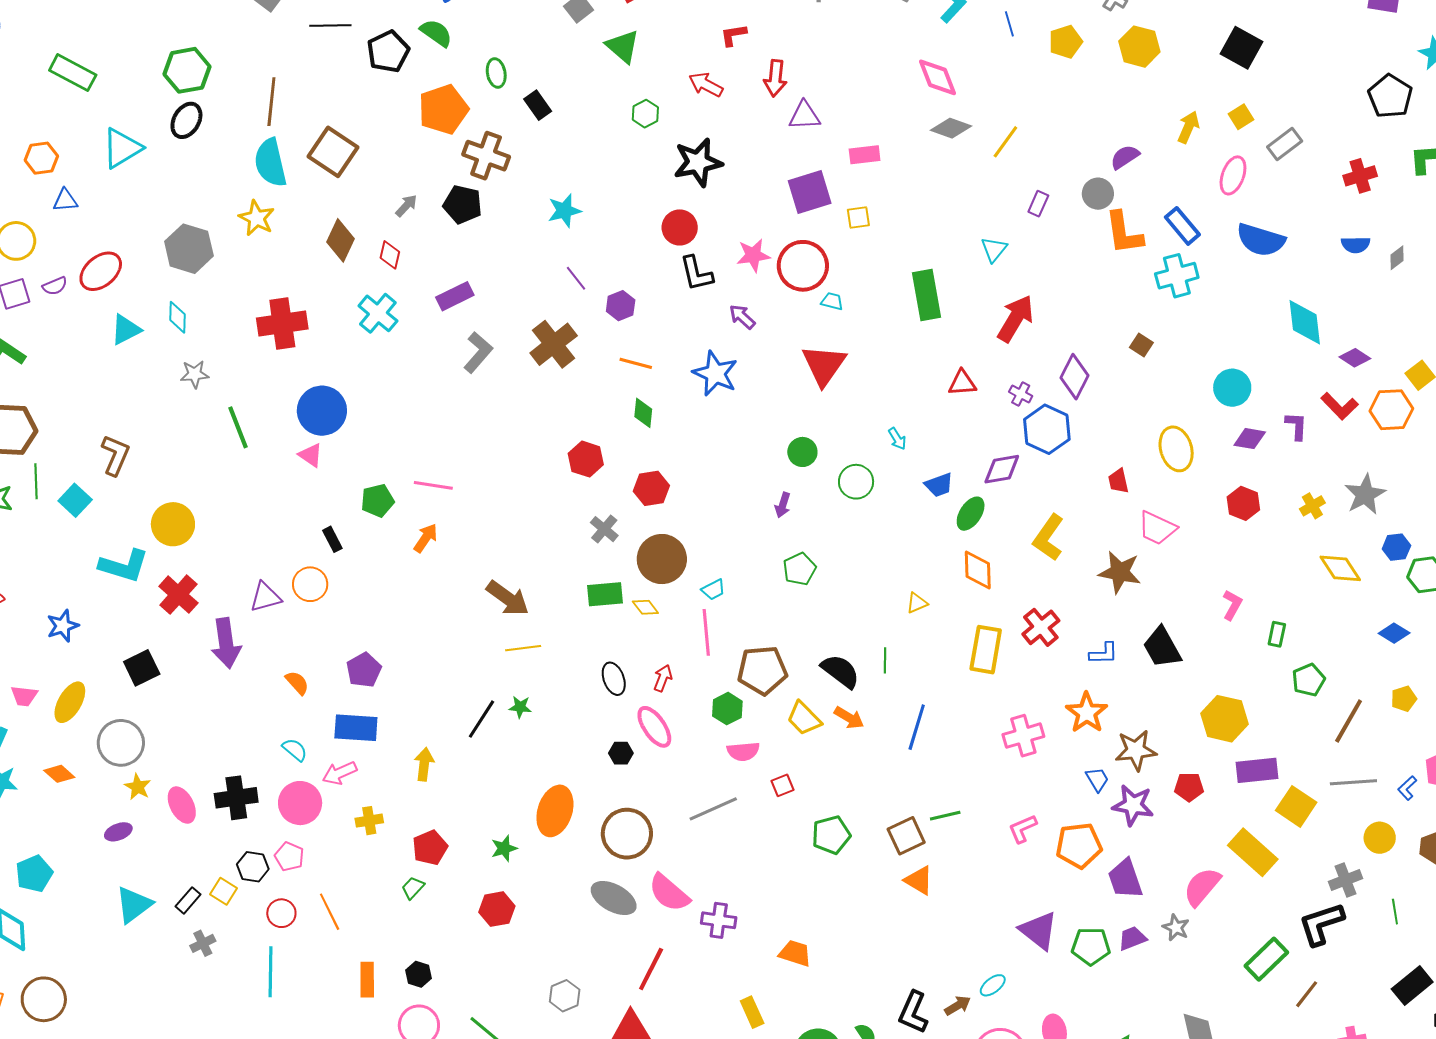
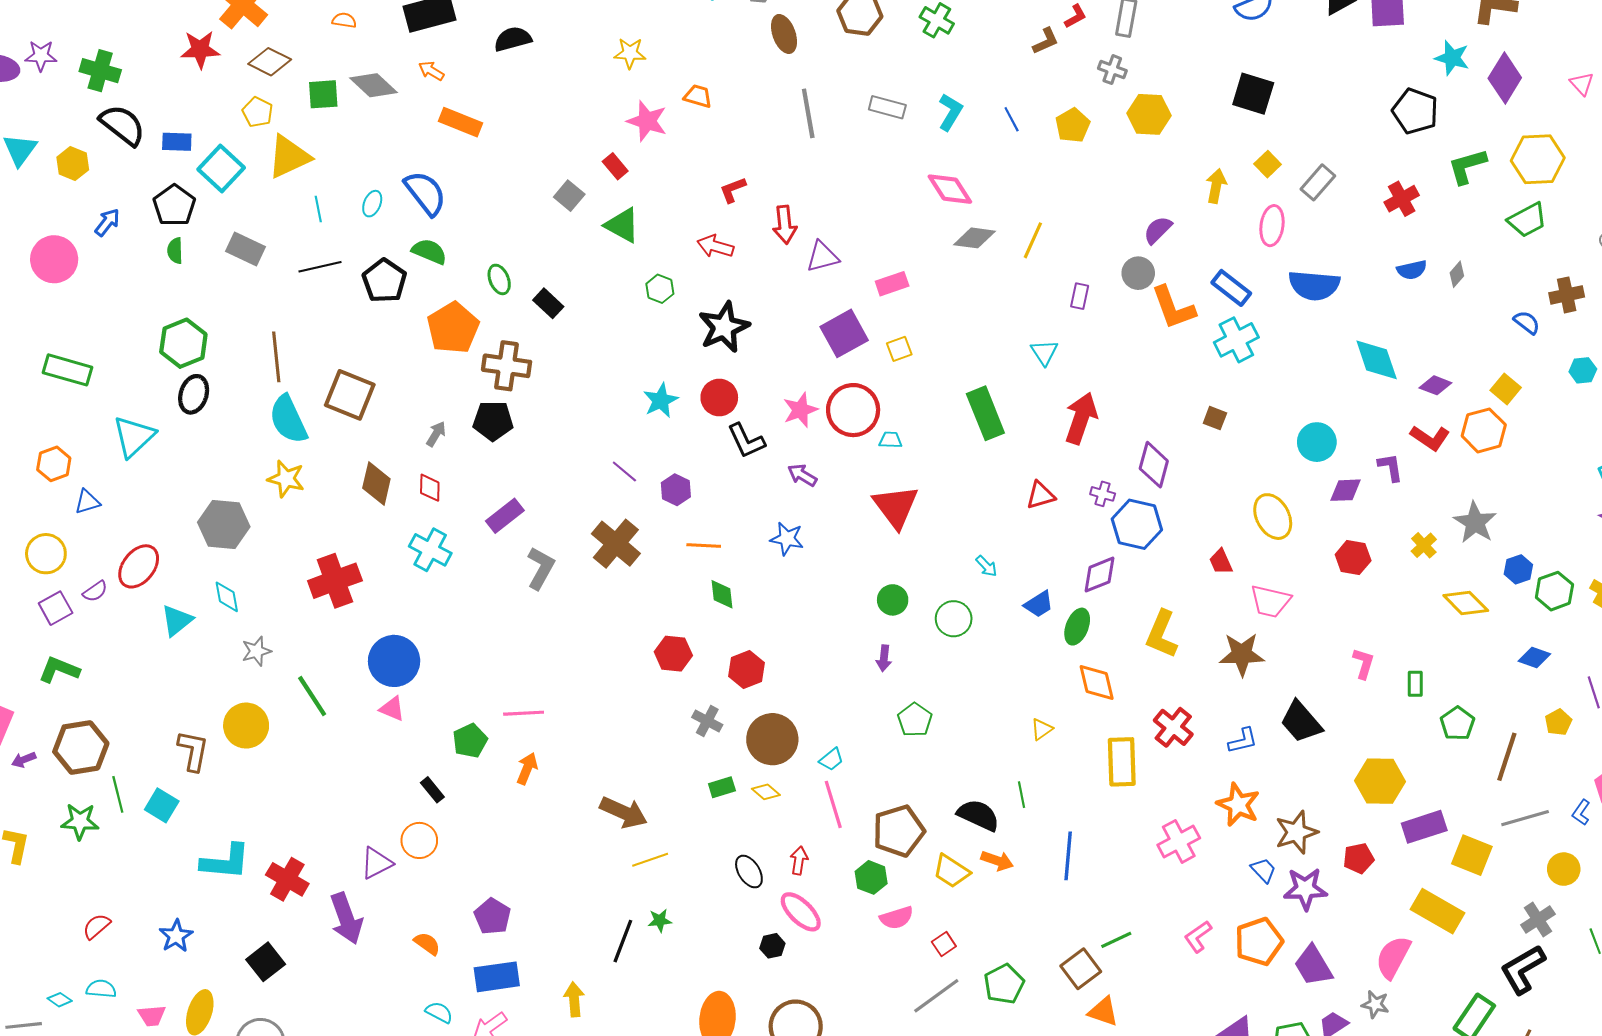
cyan star: (564, 211) -> (661, 400), moved
blue star: (715, 373) -> (787, 539), size x0.7
yellow circle: (173, 524) -> (246, 726), moved
green rectangle: (605, 594) -> (722, 787), size x0.7
gray line: (713, 809) -> (936, 996), moved

